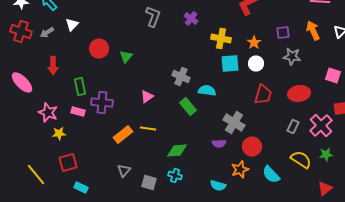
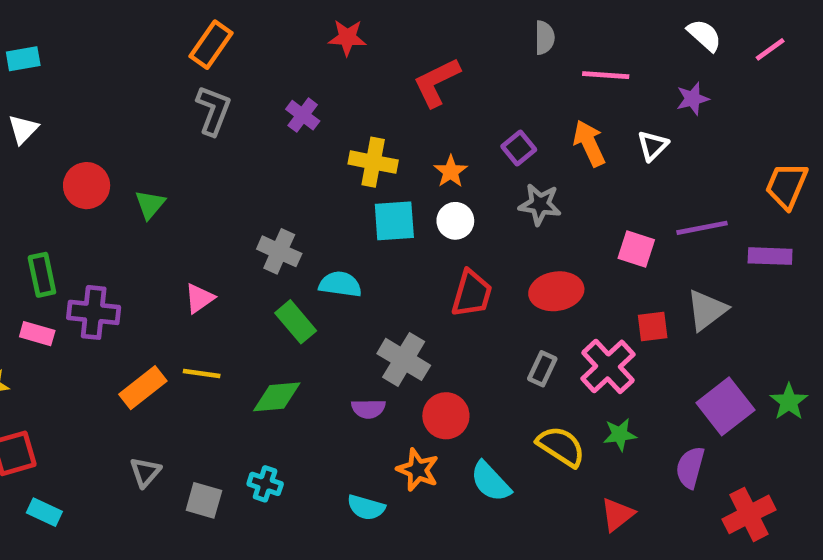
purple square: (283, 32) -> (519, 148), turned -32
green diamond: (177, 150) -> (277, 397), moved
orange star: (240, 170) -> (418, 470), turned -30

